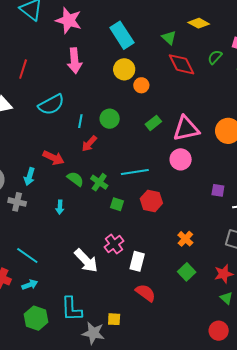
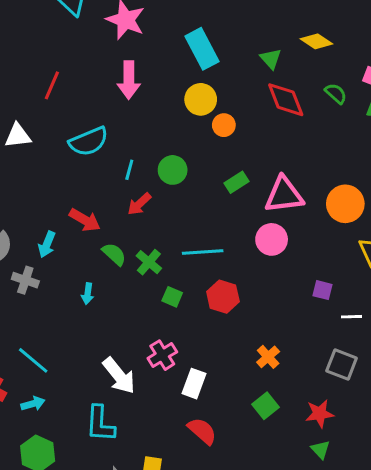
green semicircle: (215, 57) -> (336, 93), turned 84
cyan L-shape: (72, 309) -> (100, 424), moved

